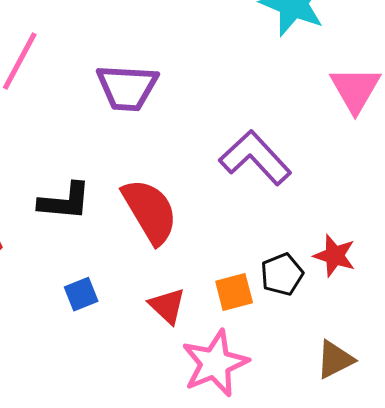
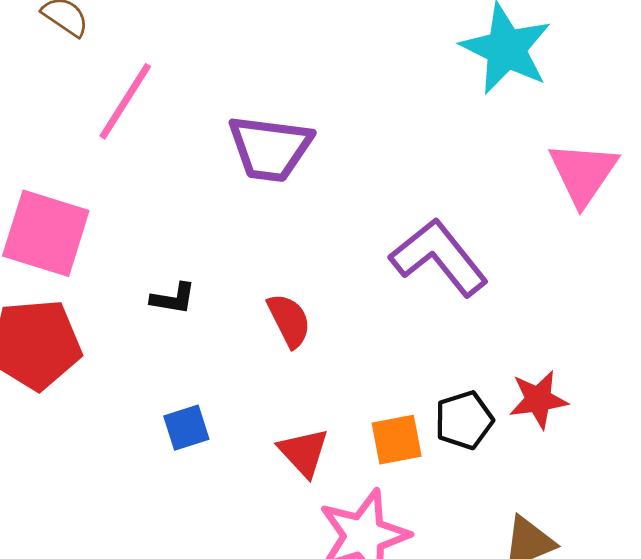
black L-shape: (65, 201) -> (173, 299), size x0.6
red semicircle: (150, 211) -> (289, 320), size x0.6
red star: (335, 256) -> (538, 400), turned -30

